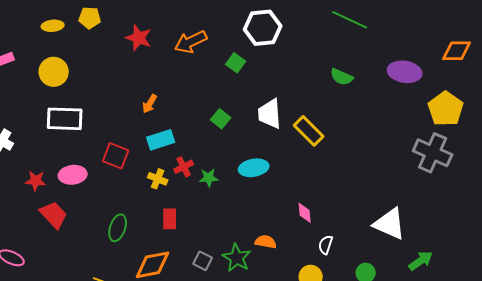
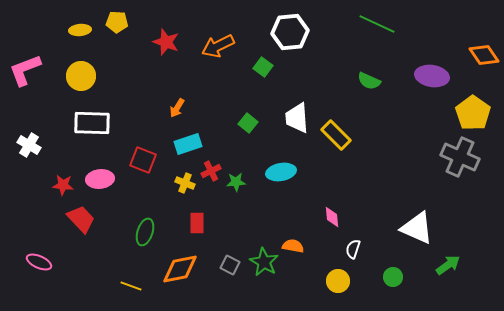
orange diamond: (457, 51) -> (484, 55), turned 56

